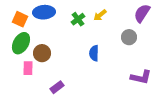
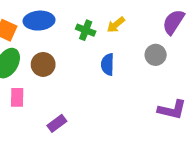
green cross: (78, 19) -> (86, 30), turned -32
brown circle: (42, 53) -> (43, 64), moved
blue semicircle: (94, 53) -> (108, 64), moved

